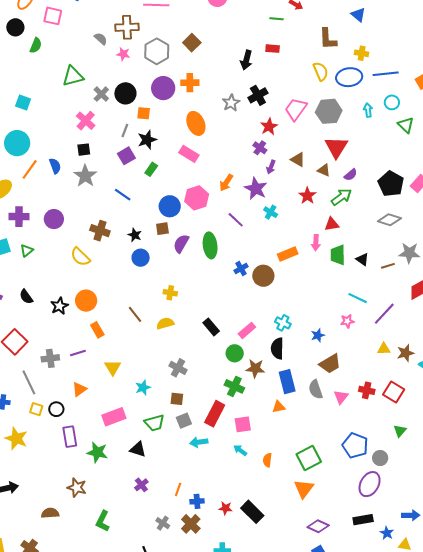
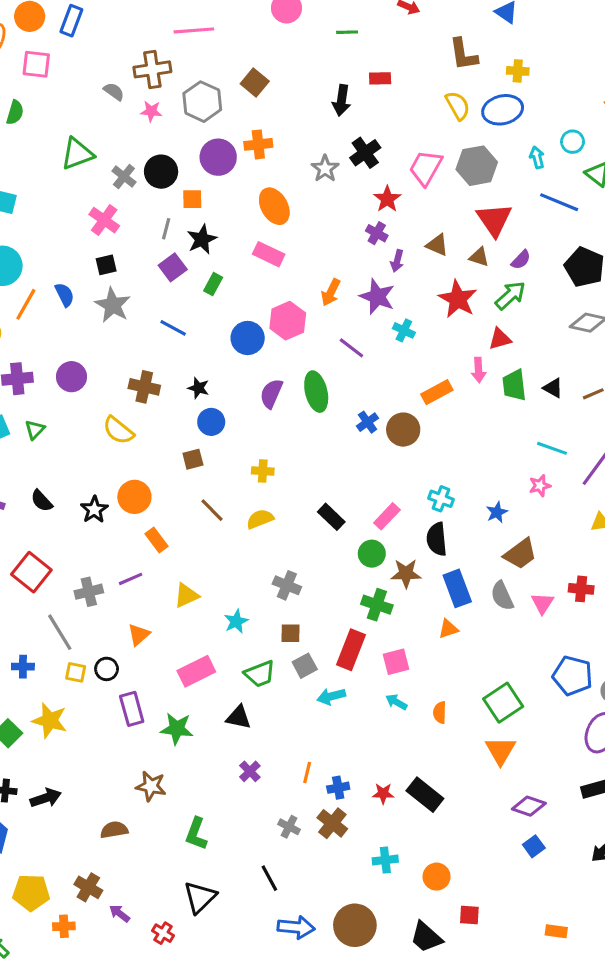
green line: (276, 19) -> (347, 32), moved
blue line: (386, 74) -> (559, 202), moved, turned 35
red star: (307, 196) -> (458, 299), size x1.4
brown square: (162, 229) -> (193, 459), moved
yellow triangle: (113, 367) -> (186, 595), turned 42

